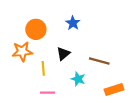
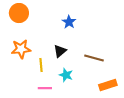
orange circle: (36, 29) -> (19, 13), moved
cyan star: (78, 79) -> (66, 75), moved

